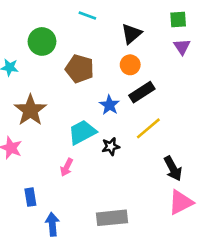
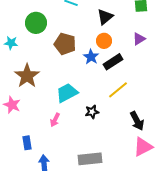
purple triangle: (182, 47) -> (139, 39), moved, turned 32
blue star: (109, 105) -> (91, 57), moved
black star: (111, 147) -> (92, 112), moved

